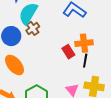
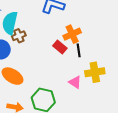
brown cross: (33, 28) -> (19, 36), turned 32

